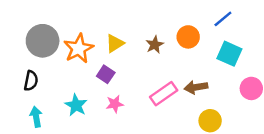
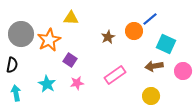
blue line: (223, 19) -> (150, 19), moved
yellow triangle: (115, 43) -> (71, 18), moved, turned 35
brown arrow: (196, 87) -> (154, 66), moved

